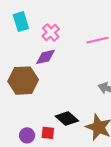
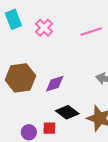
purple diamond: (45, 57) -> (55, 84), moved

